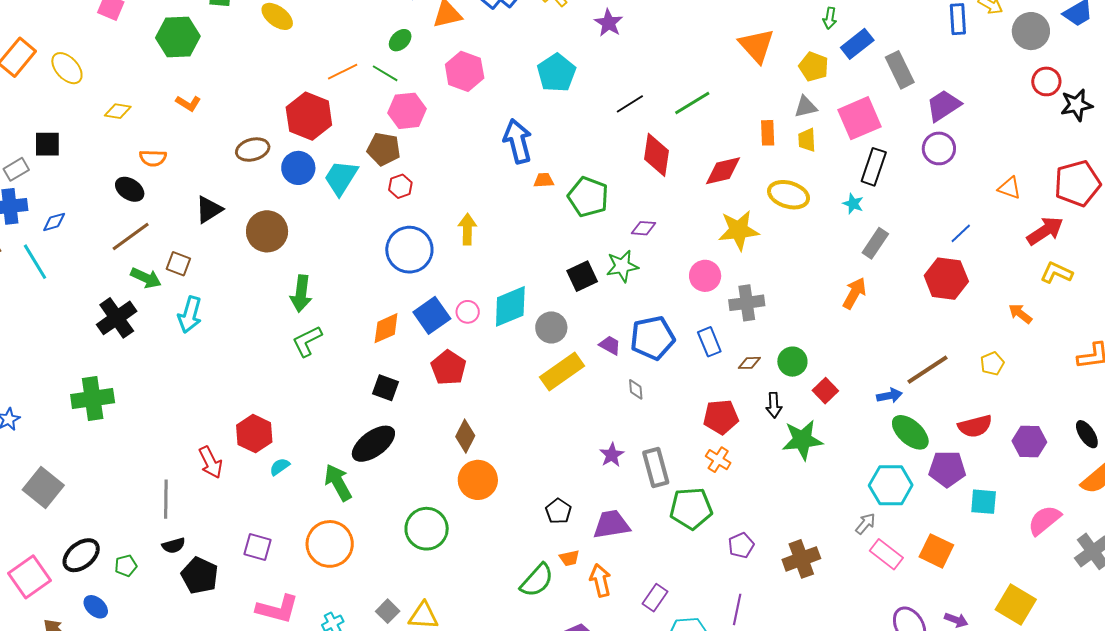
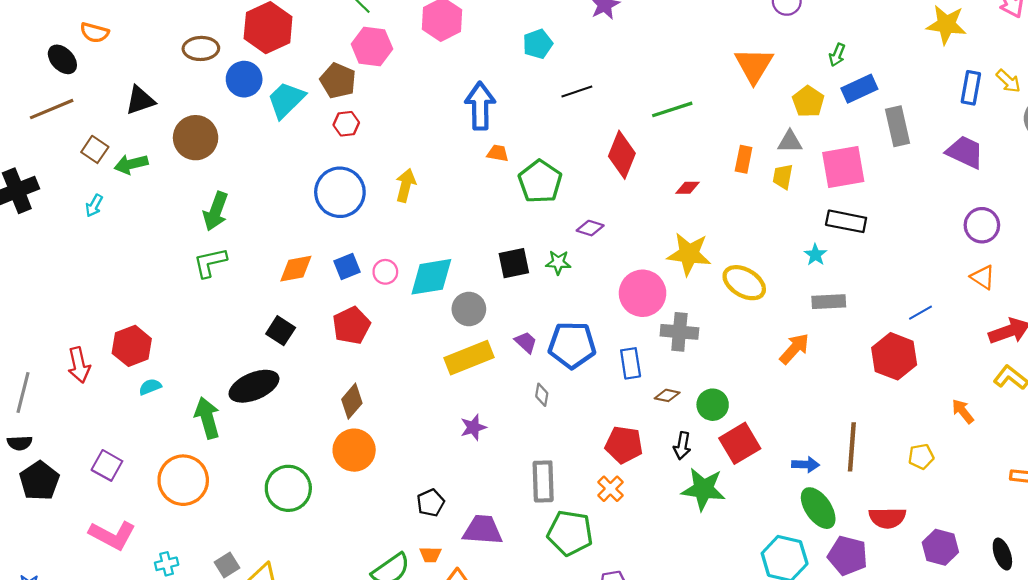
cyan pentagon: (556, 73) -> (538, 44), size x0.7
black line: (630, 104) -> (577, 91), moved
purple trapezoid: (944, 106) -> (965, 152), moved, turned 45
purple circle: (939, 148) -> (982, 225), moved
black rectangle: (874, 167) -> (846, 221), turned 69
red diamond: (723, 171) -> (688, 188), size x0.6
yellow ellipse: (789, 195) -> (744, 283), moved
gray rectangle: (875, 243) -> (829, 302), turned 40
green star: (622, 266) -> (558, 262), size x0.7
pink circle: (705, 276) -> (643, 293), size x1.4
green arrow: (146, 278) -> (131, 164), moved, turned 128
cyan arrow: (190, 315) -> (94, 206), size x0.6
blue square: (432, 315) -> (347, 267), size x0.7
brown line: (928, 370) -> (852, 447), turned -66
red square: (825, 391) -> (740, 443), size x1.5
purple star: (612, 455) -> (473, 427), moved

